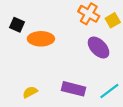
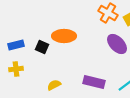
black square: (17, 25) -> (42, 47), moved

